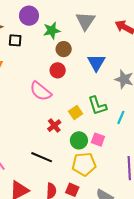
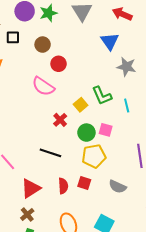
green star: (52, 31) -> (48, 13), moved
brown circle: (64, 49) -> (43, 45), moved
blue triangle: (96, 63) -> (110, 41), moved
cyan line: (121, 117) -> (127, 105), turned -32

